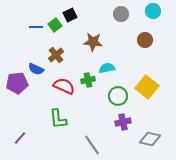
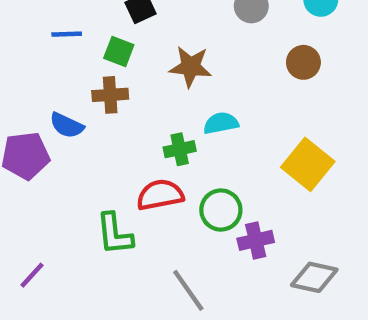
green square: (55, 25) -> (119, 51), moved, turned -32
brown cross: (56, 55) -> (110, 95), turned 35
red semicircle: (64, 86) -> (160, 195), moved, turned -35
green circle: (118, 96) -> (221, 210), moved

